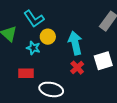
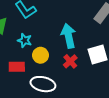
yellow circle: (48, 37) -> (41, 55), moved

